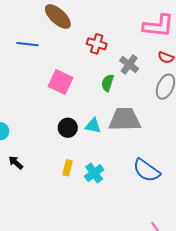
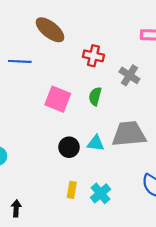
green semicircle: (108, 83) -> (95, 96), moved
black arrow: (16, 163) -> (16, 208), moved, turned 56

